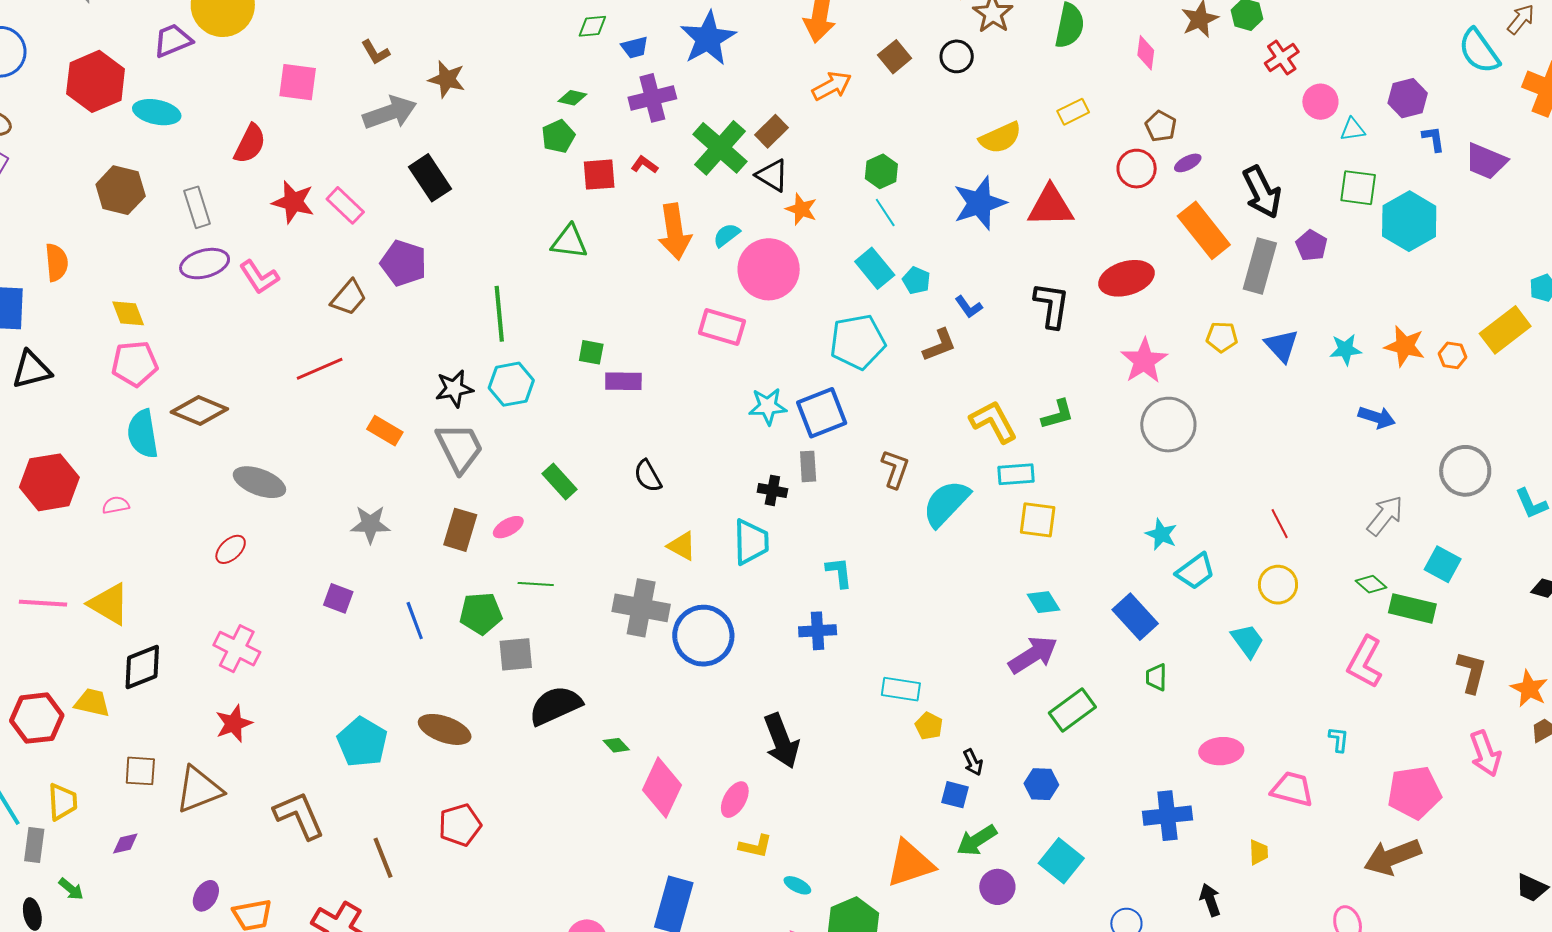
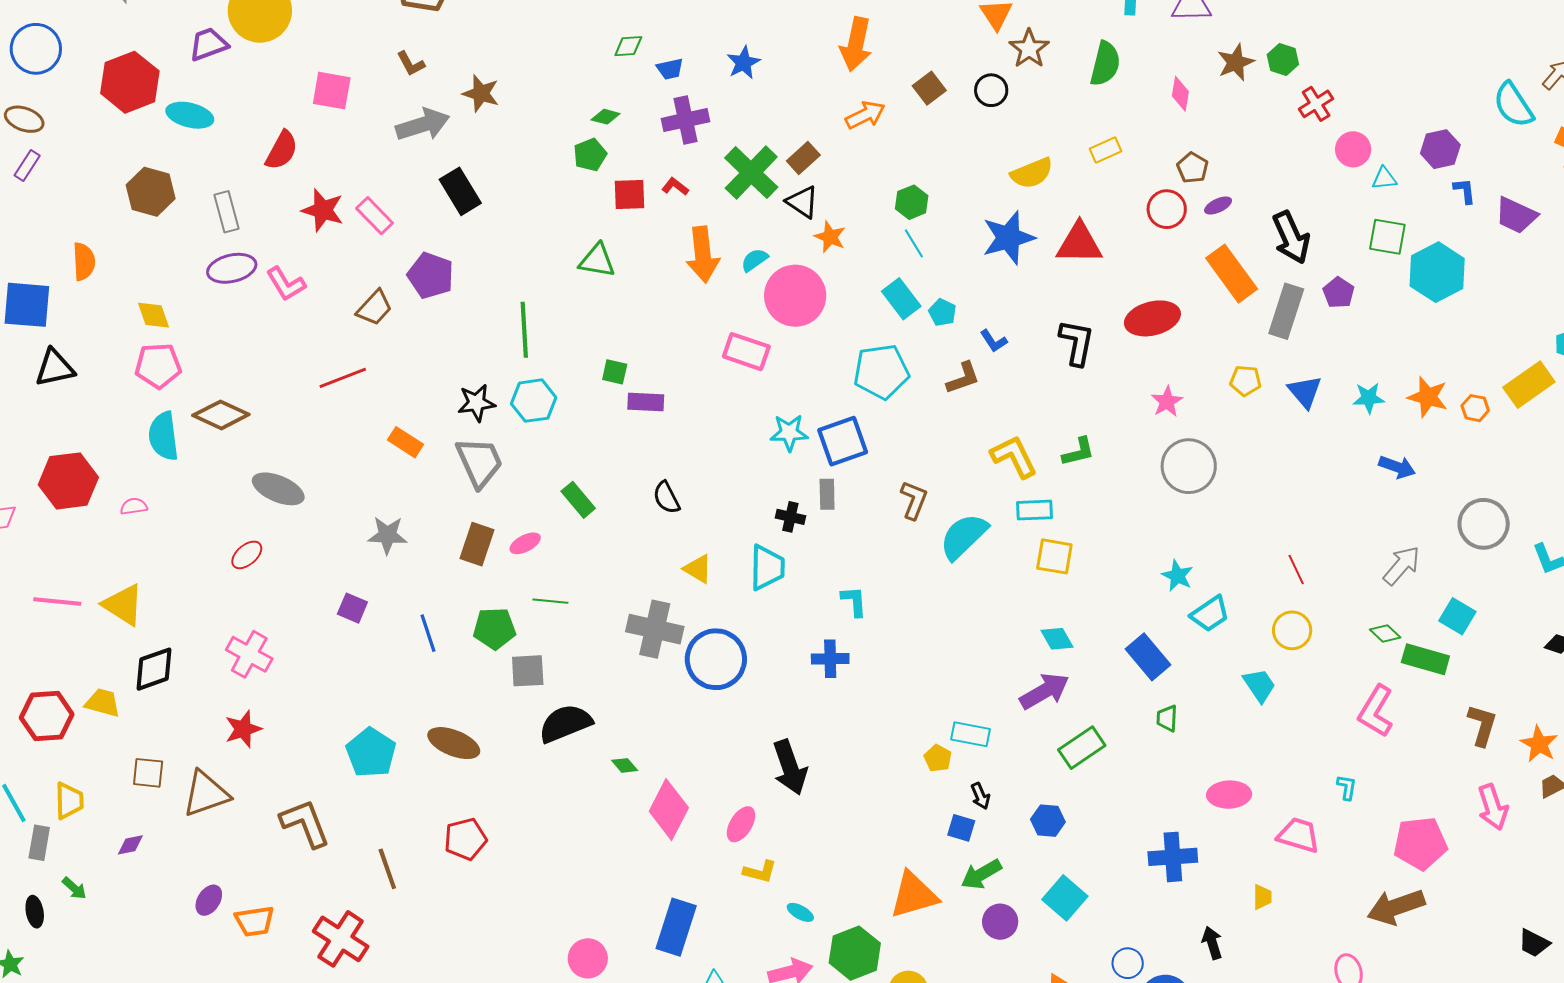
blue star: (708, 39) -> (743, 63), size x0.6
pink star: (1144, 361) -> (1167, 402), size x0.7
cyan rectangle: (901, 689) -> (970, 734), moved

